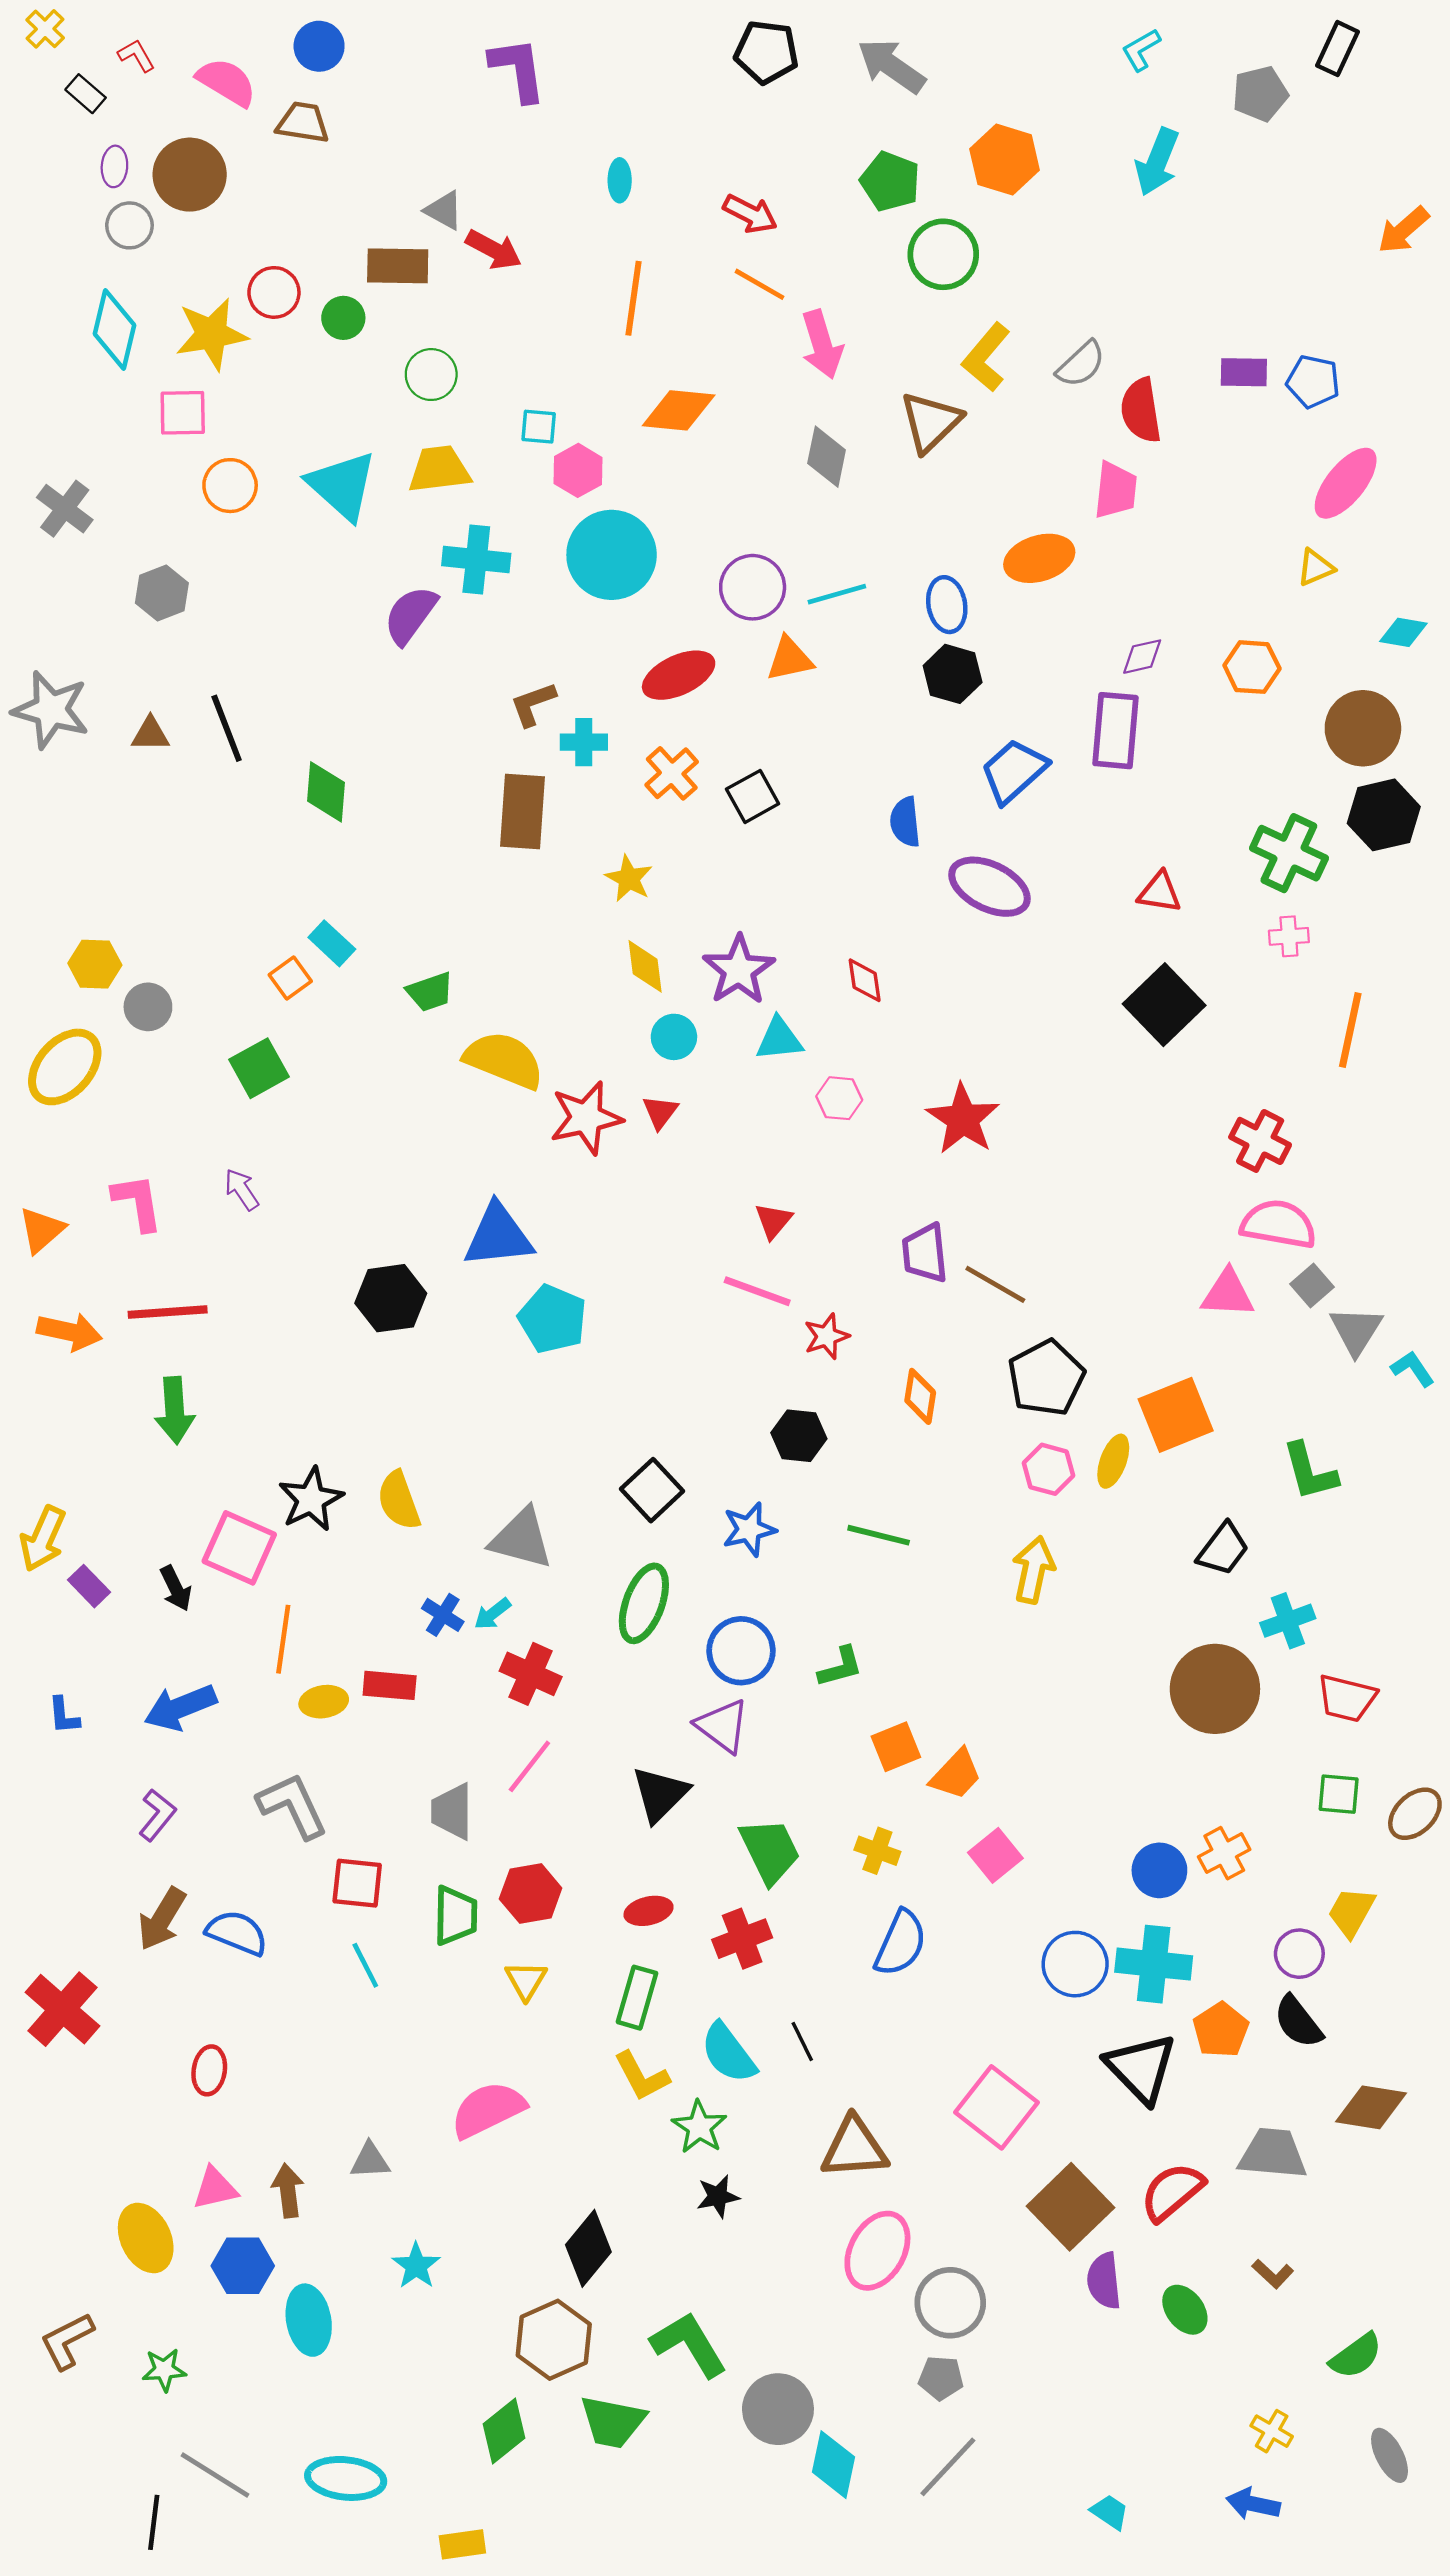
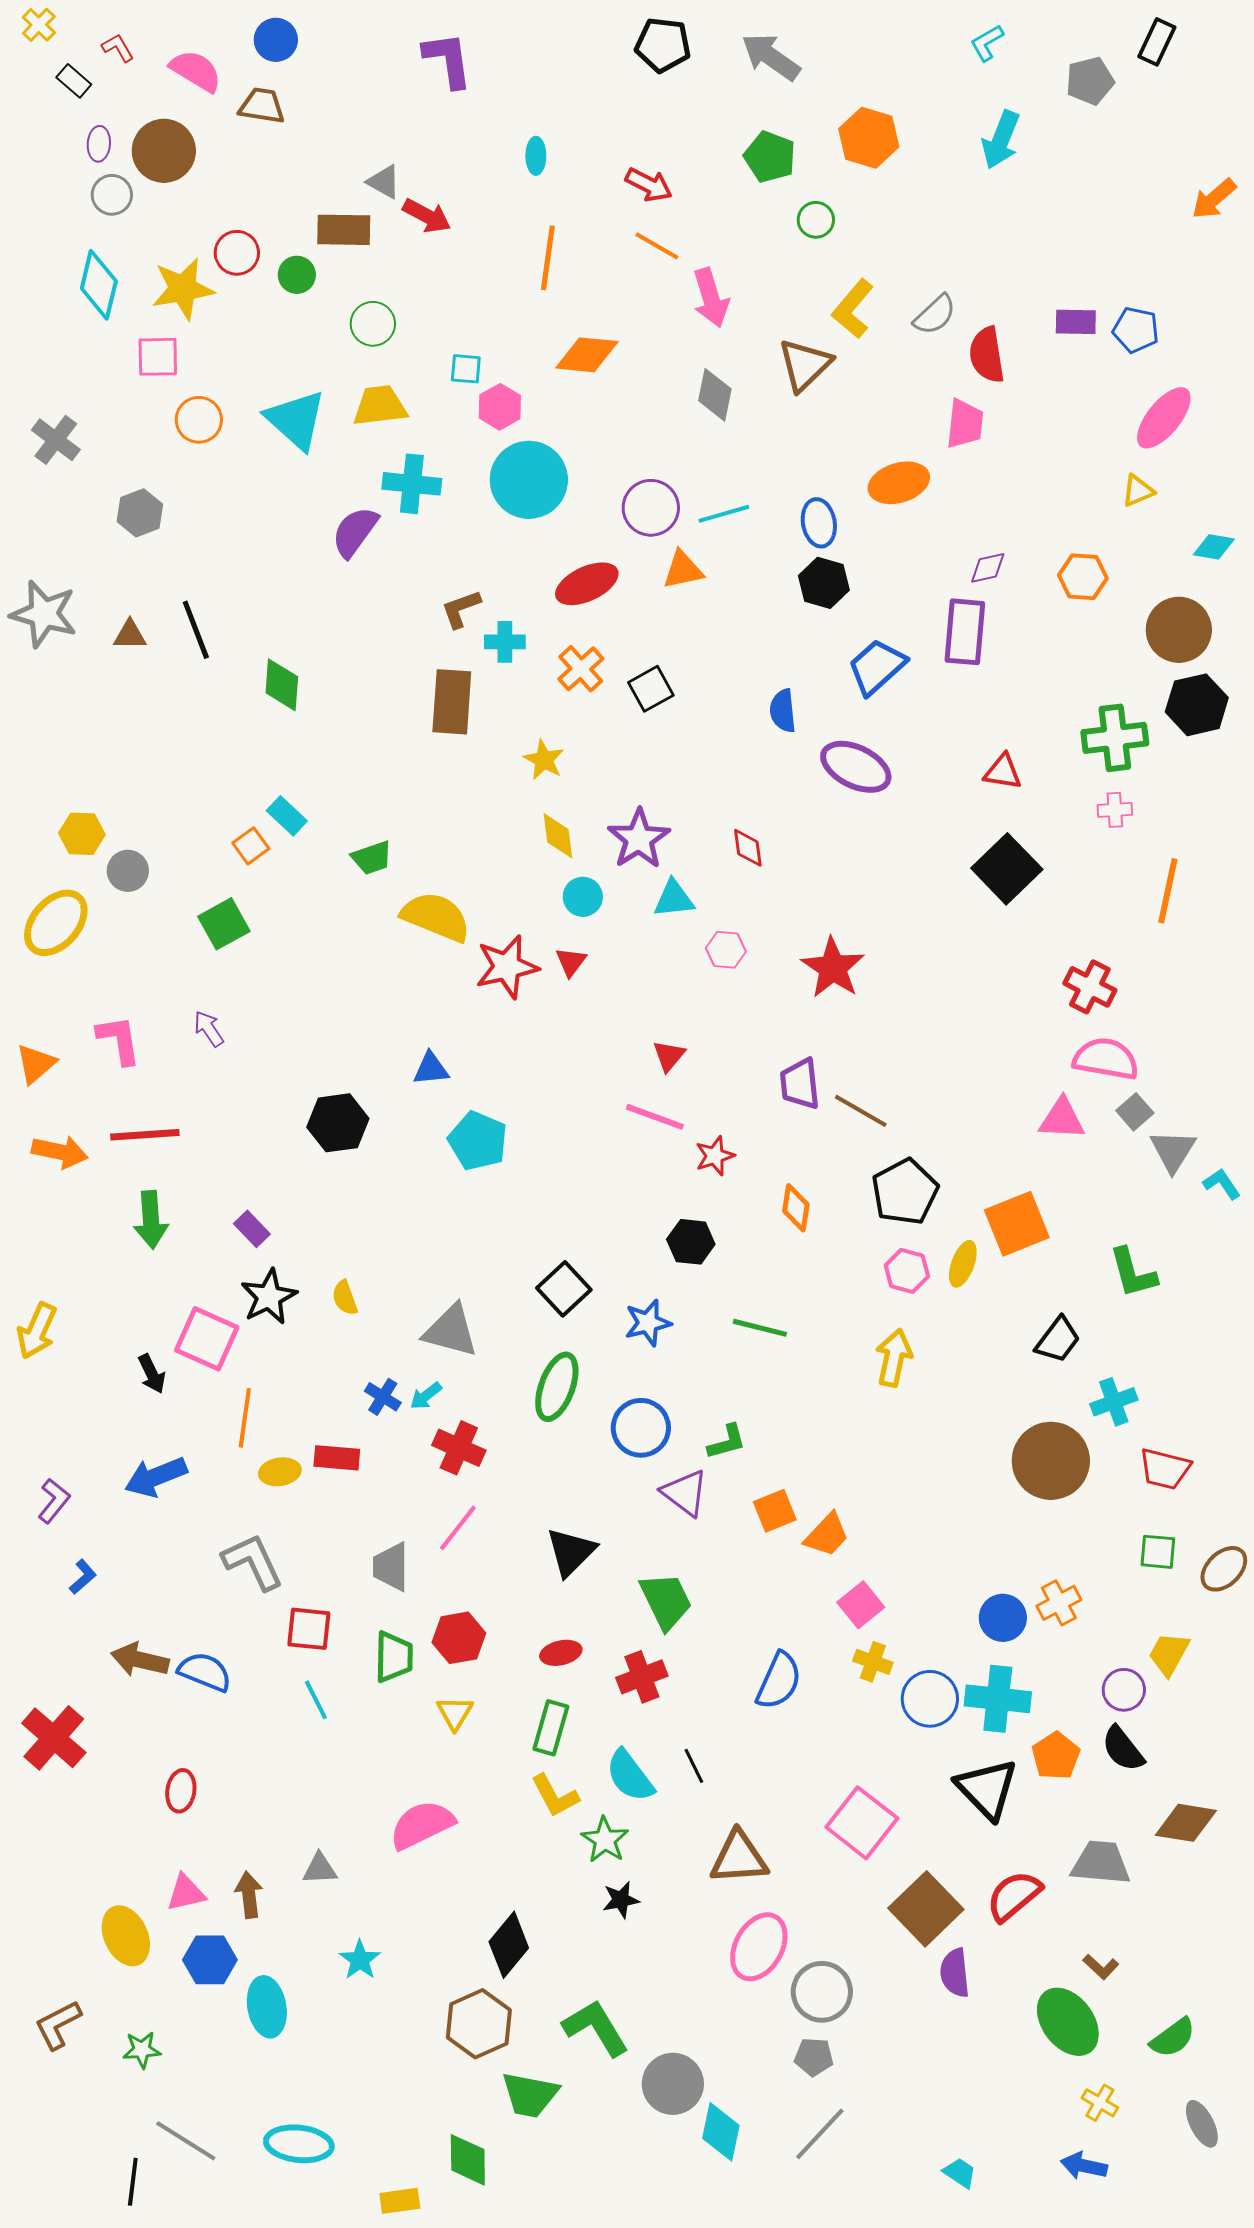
green circle: (943, 254) -> (816, 220), size x0.6
green cross: (1289, 853) -> (1115, 738), turned -32
blue triangle: (498, 1236) -> (431, 1069), size x0.6
yellow semicircle: (399, 1500) -> (345, 1298), size x0.7
purple rectangle: (89, 1586) -> (252, 1229), moved
blue L-shape: (64, 1716) -> (83, 1577), moved, turned -126
purple triangle: (723, 1726) -> (685, 1493), moved
purple L-shape: (157, 1815) -> (54, 1501), moved
yellow cross: (877, 1851) -> (873, 1662), moved
brown arrow: (162, 1919) -> (140, 1660), turned 72
green ellipse: (1185, 2310) -> (1068, 2022), moved, size x1.6
green diamond: (504, 2431) -> (468, 2160), moved, turned -52

